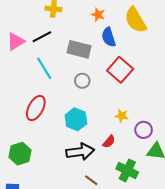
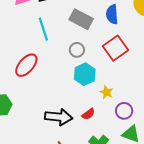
cyan hexagon: (76, 119) -> (85, 74), moved

